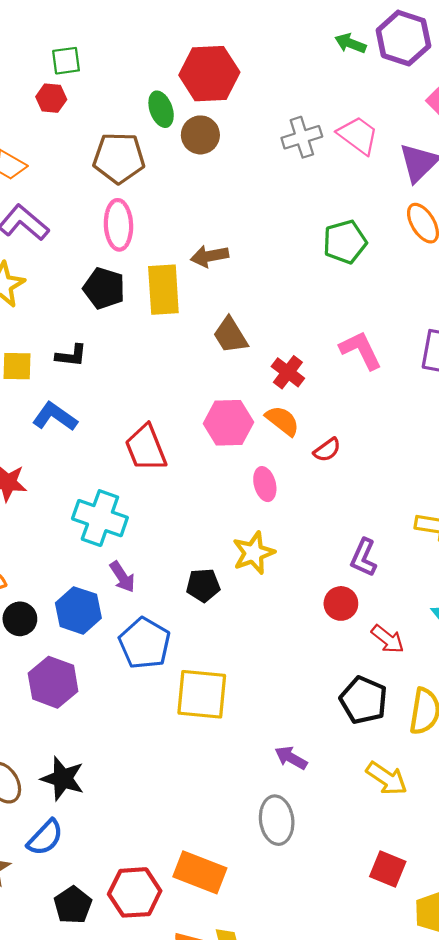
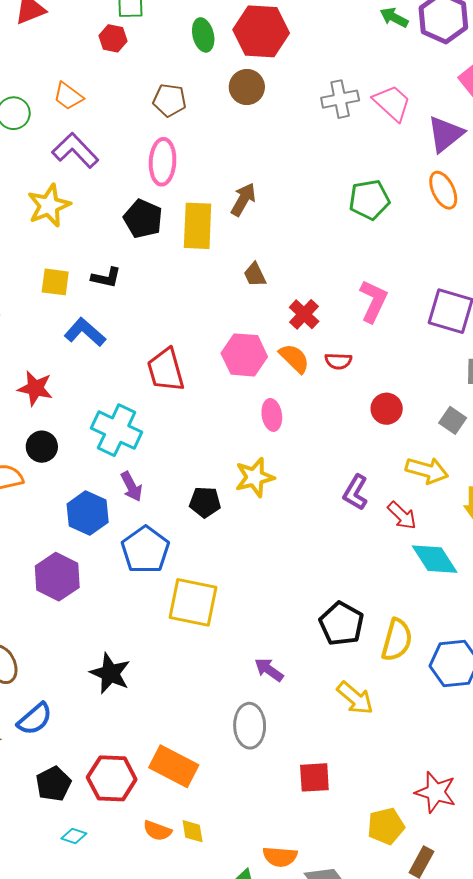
green ellipse: (161, 109) -> (203, 35), moved
brown pentagon: (119, 158) -> (170, 100), size x0.7
brown arrow: (210, 256) -> (243, 199), turned 124
brown trapezoid: (230, 335) -> (255, 275), size x0.7
pink L-shape: (361, 350) -> (373, 301), turned 45
red semicircle: (327, 450) -> (338, 361), moved, turned 32
red circle: (341, 603) -> (387, 409), moved
black circle: (20, 619) -> (42, 447), moved
red arrow: (388, 639) -> (402, 516), moved
black star: (63, 779) -> (110, 673), moved
red square: (388, 869) -> (314, 777), moved, turned -32

